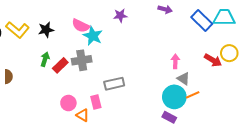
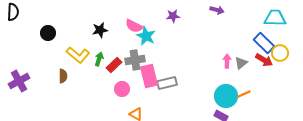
blue rectangle: (202, 21) -> (264, 43), moved
yellow L-shape: (17, 30) -> (78, 55), moved
gray triangle: (183, 79) -> (241, 63), moved, turned 48
pink rectangle: (96, 102) -> (149, 76), moved, size x1.6
pink circle: (68, 103) -> (122, 89), moved

